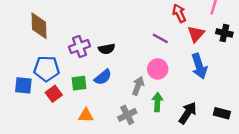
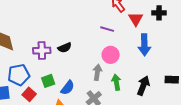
purple cross: (79, 47) -> (42, 51), turned 30
blue arrow: (199, 66) -> (144, 45), turned 30
blue semicircle: (103, 77) -> (68, 88), moved

